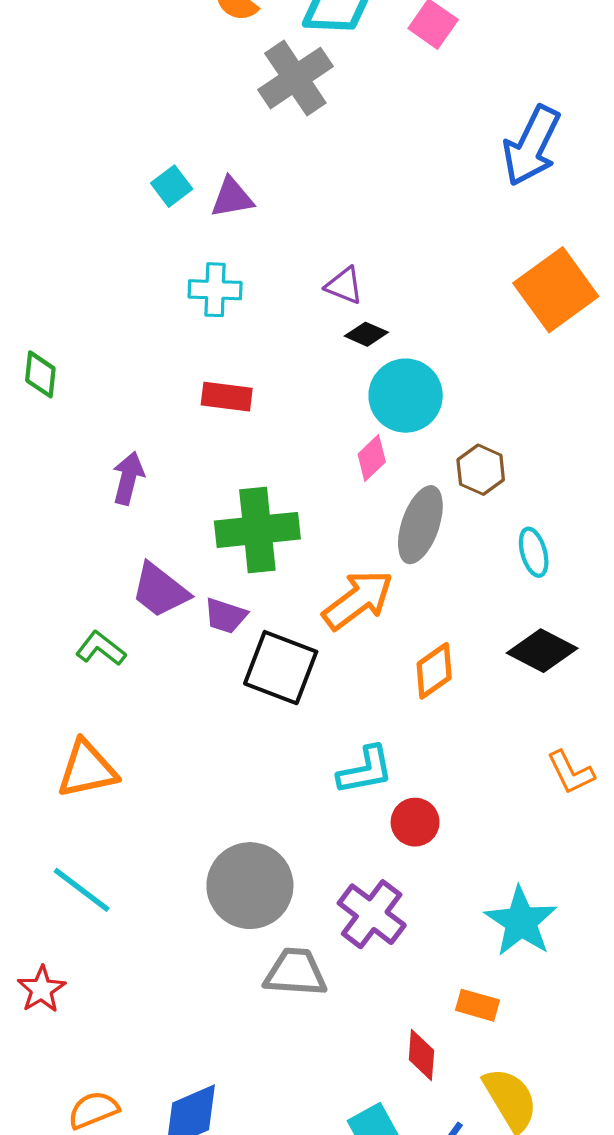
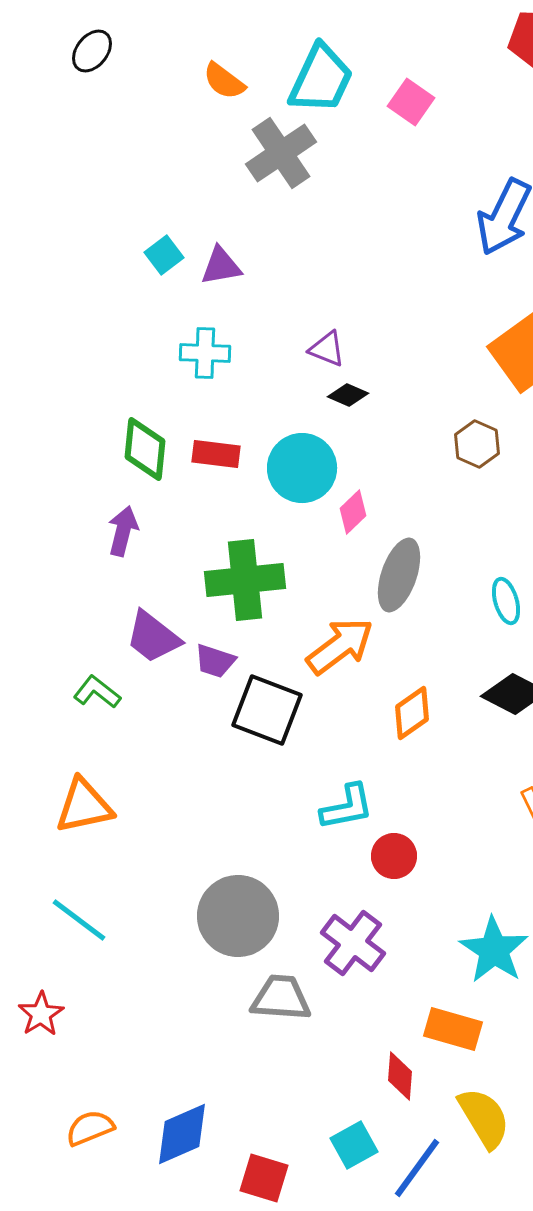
green diamond: (40, 374) -> (145, 449), moved, size x1.4
cyan circle: (406, 396) -> (302, 468), moved
brown hexagon: (481, 470) -> (477, 444), moved
orange rectangle: (478, 1005) -> (453, 1029), size x1.4

